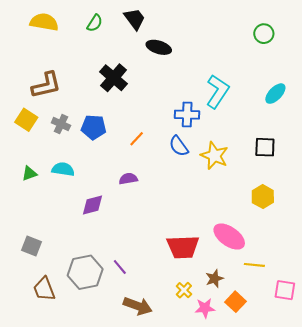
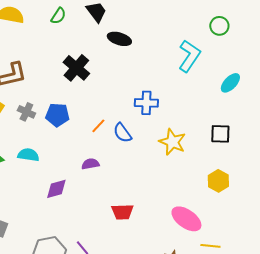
cyan L-shape: (218, 91) -> (189, 56), moved
blue semicircle: (179, 146) -> (122, 133), moved
red trapezoid: (183, 247) -> (122, 212), moved, size x0.7

